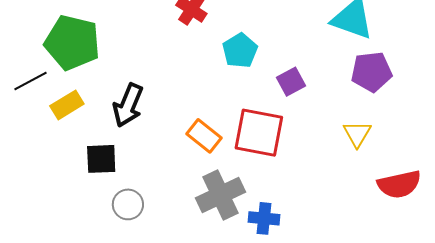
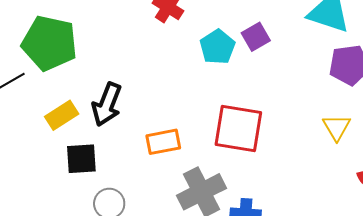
purple square: (291, 82) -> (256, 37), moved
yellow rectangle: (67, 105) -> (62, 115), moved
orange rectangle: (204, 136) -> (163, 142), moved, turned -48

